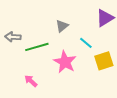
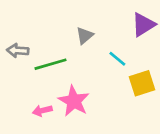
pink star: (65, 62) -> (74, 101), moved
pink arrow: (31, 81) -> (42, 111), turned -56

